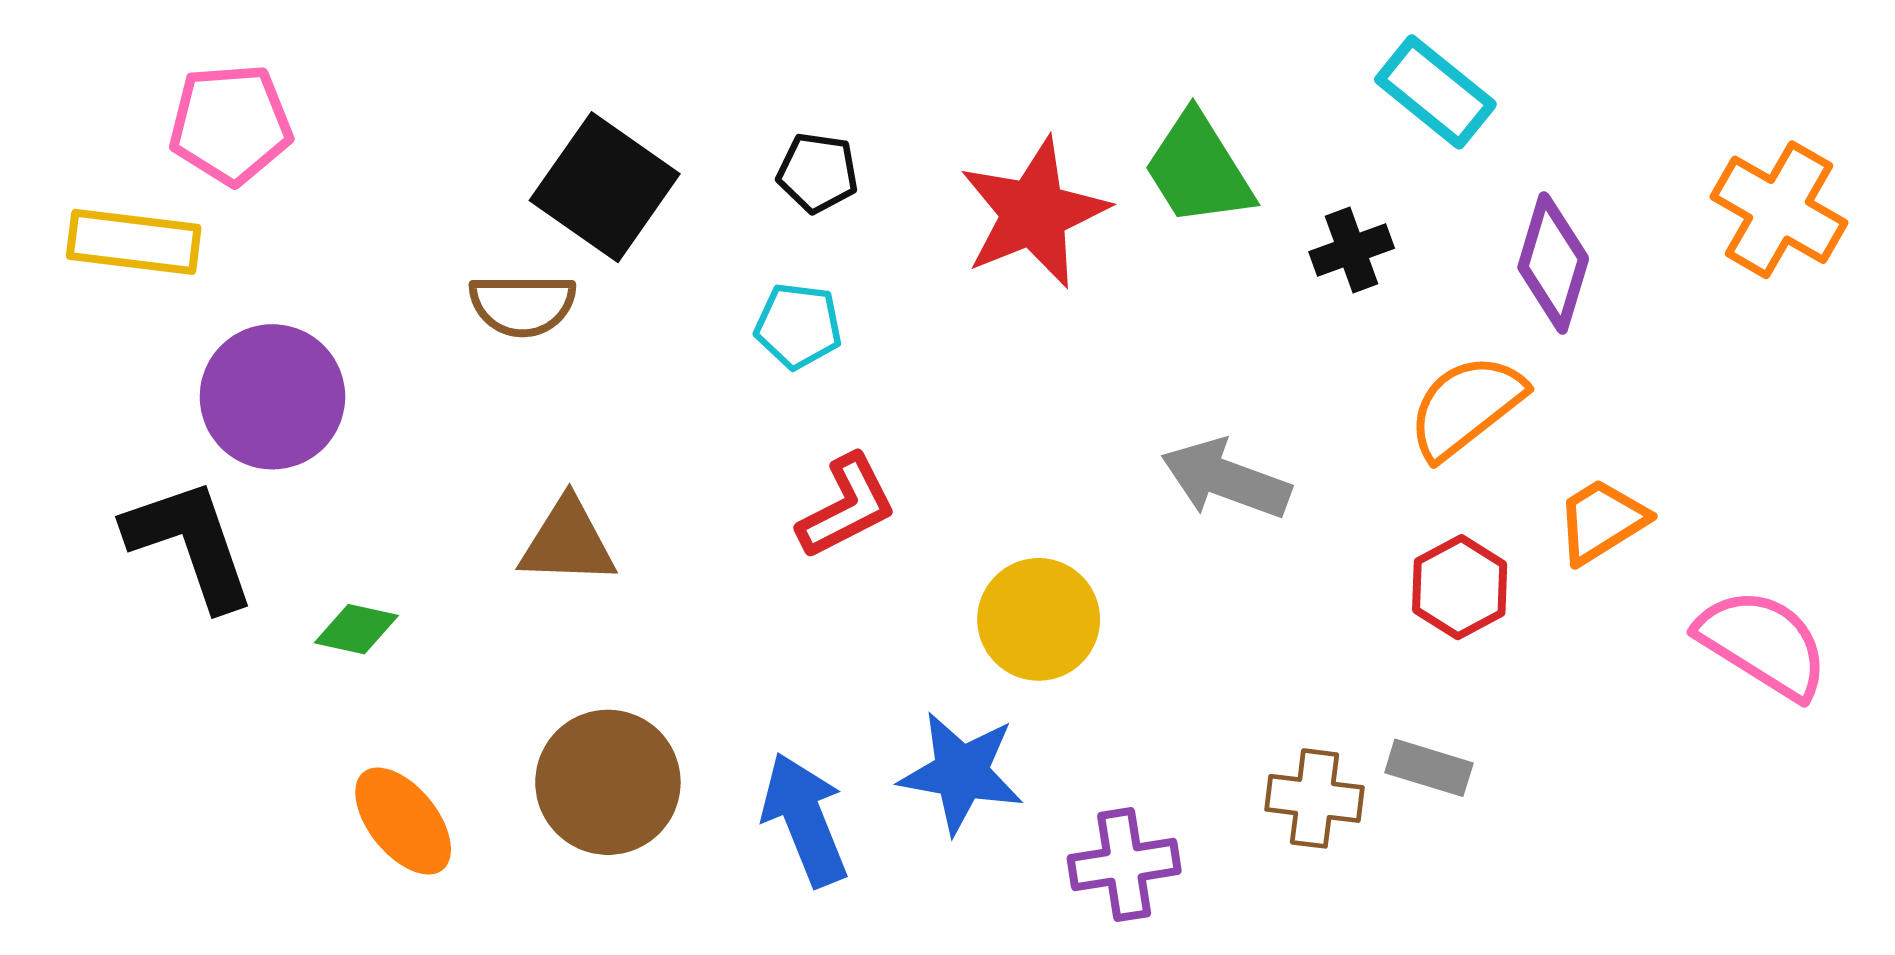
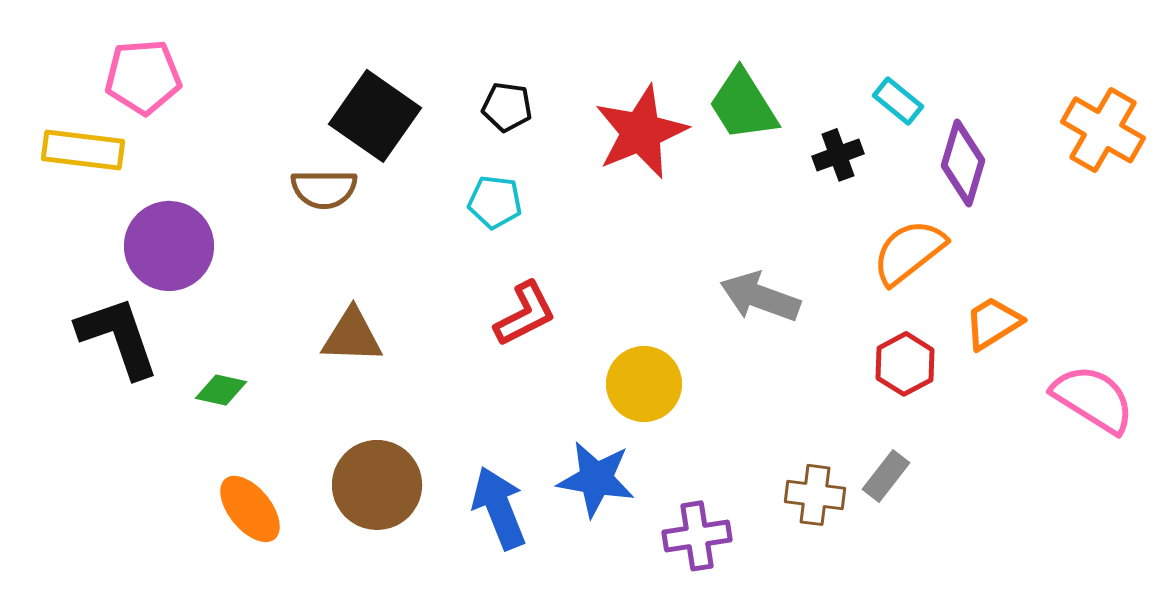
cyan rectangle: (1435, 92) -> (898, 101), moved, size x0.7
gray rectangle: (1429, 768) -> (886, 476), turned -69

